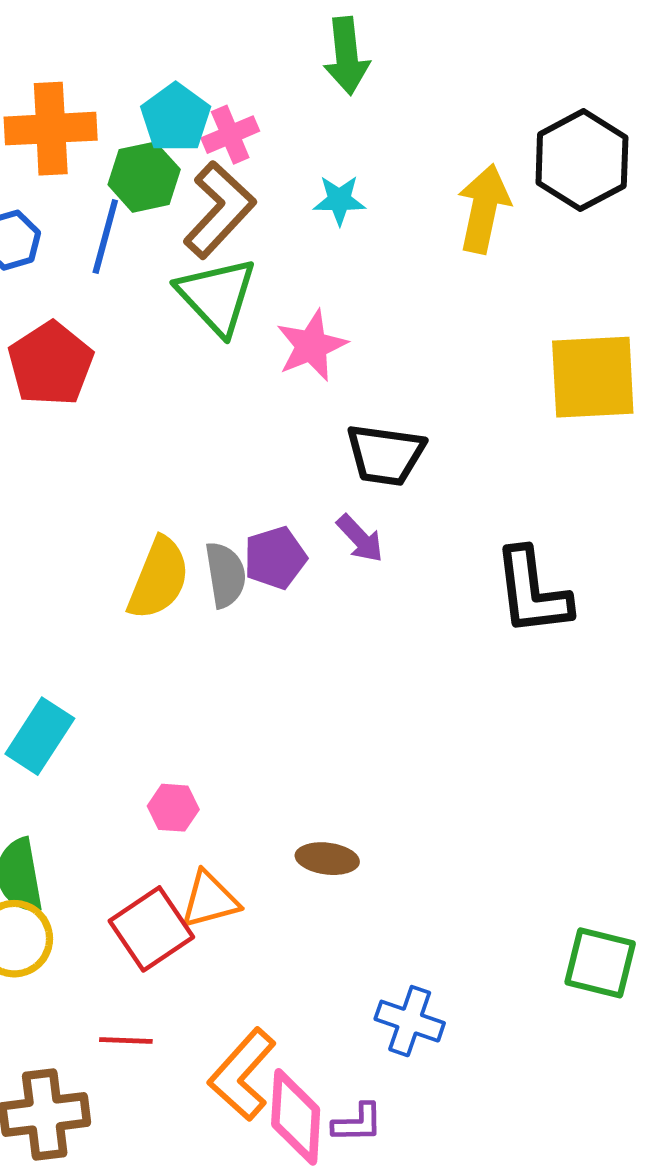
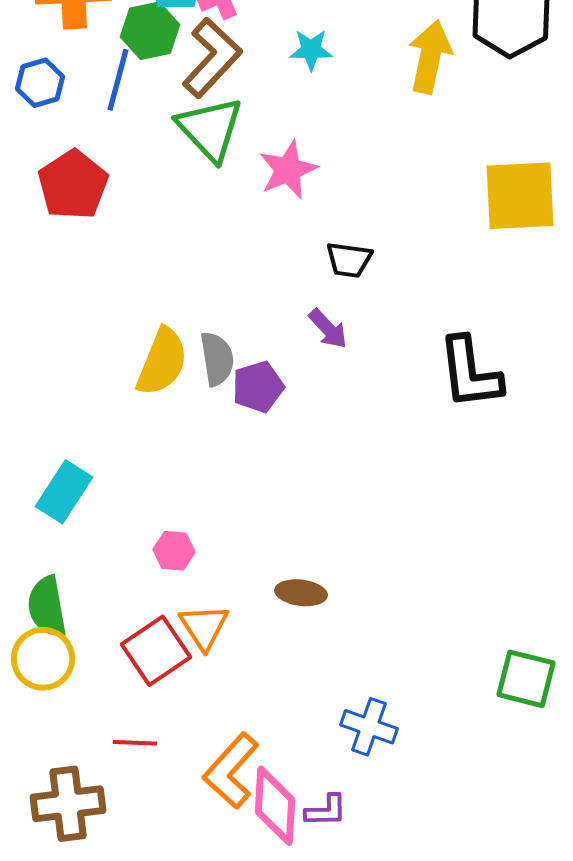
black trapezoid: (385, 455) -> (349, 260), size x0.7
purple pentagon: (275, 558) -> (258, 387), moved
orange triangle: (210, 900) -> (204, 627), turned -48

